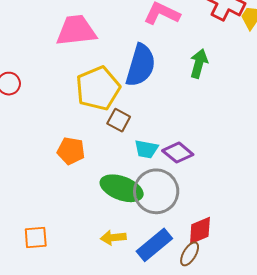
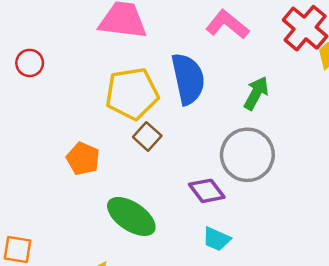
blue semicircle: (141, 65) -> (188, 79), turned -42
cyan trapezoid: (146, 149) -> (217, 239), moved
gray circle: (156, 191) -> (247, 155), moved

